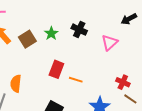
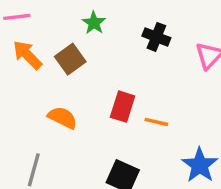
green star: (51, 33) -> (94, 23), moved
orange semicircle: (16, 84) -> (63, 118), moved, turned 114

